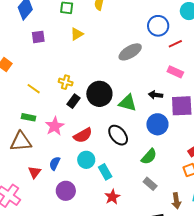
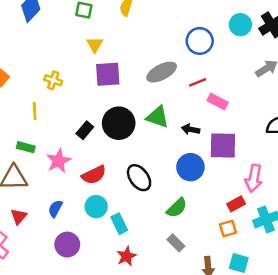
yellow triangle: (77, 34) -> (95, 45), turned -32
purple square: (38, 37) -> (108, 74), moved, size x1.5
red line: (175, 44) -> (198, 82), moved
yellow cross: (66, 82) -> (53, 80), moved
yellow line: (34, 89) -> (35, 111), turned 48
green triangle: (128, 103) -> (158, 117), moved
red triangle: (35, 172) -> (19, 216), moved

